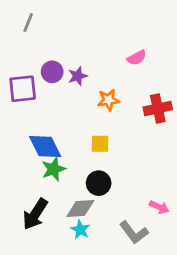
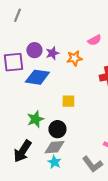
orange star: (108, 100) -> (74, 58), moved
blue diamond: (45, 147) -> (37, 77), moved, turned -55
black circle: (99, 183) -> (57, 129), moved

